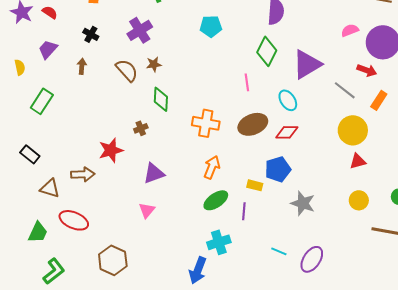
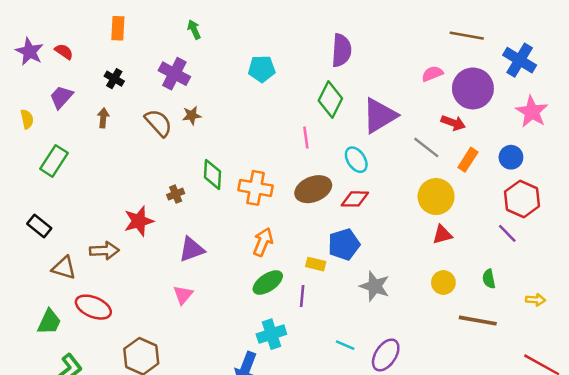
purple cross: (140, 30) -> (174, 74), turned -30
green diamond: (161, 99) -> (212, 174), moved

